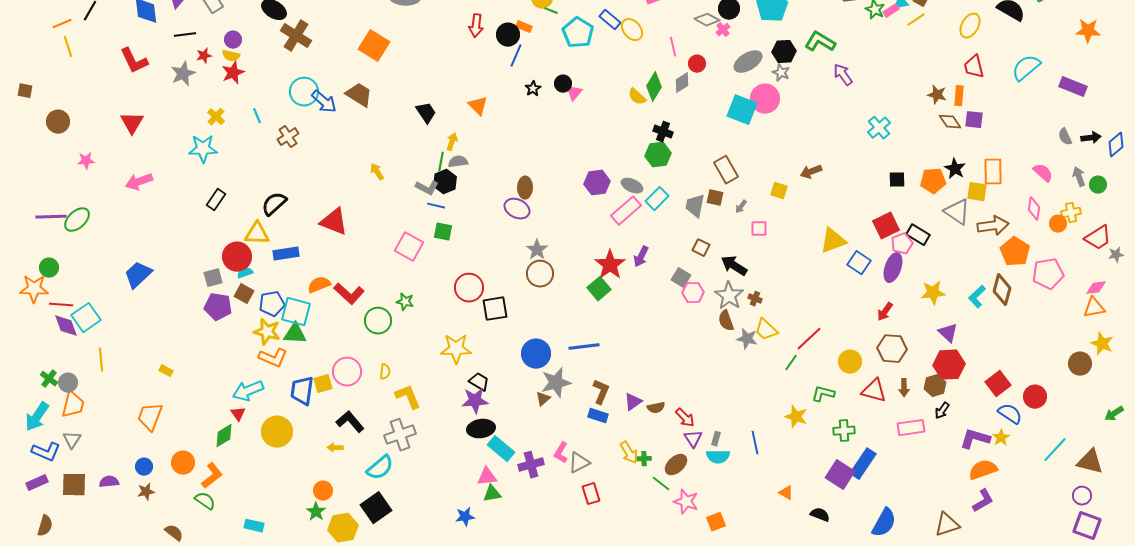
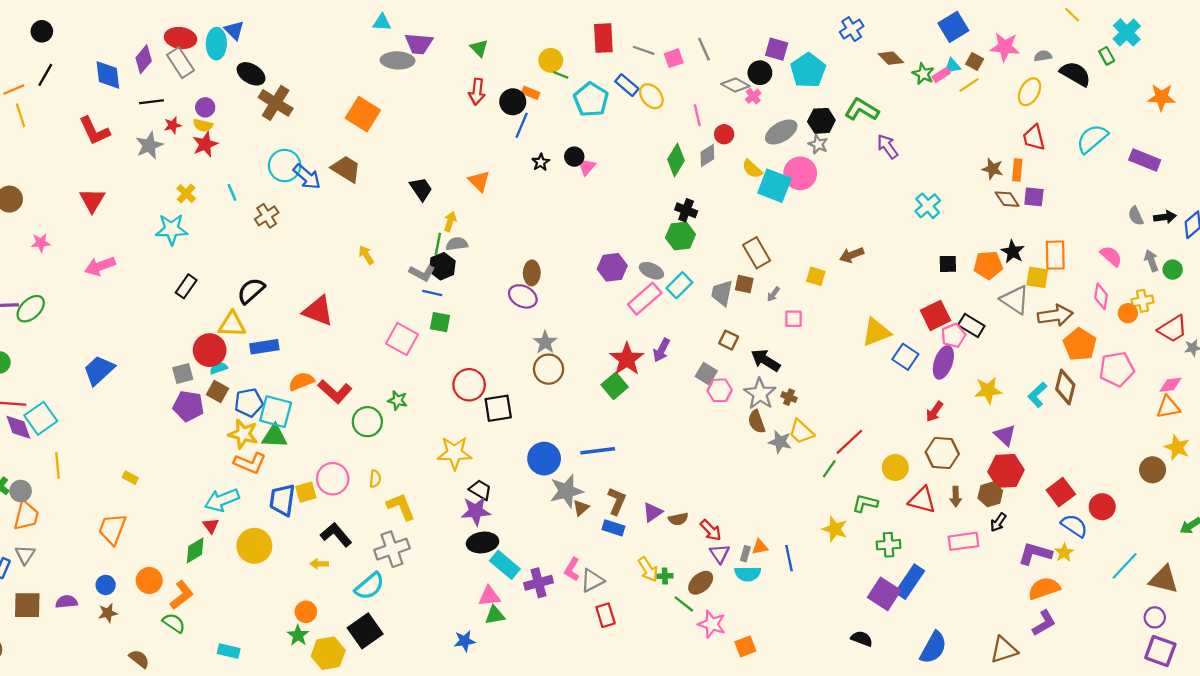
yellow semicircle: (637, 97) -> (752, 169), moved
brown triangle: (543, 399) -> (581, 508), moved
orange triangle: (786, 493) -> (760, 547), moved, turned -42

